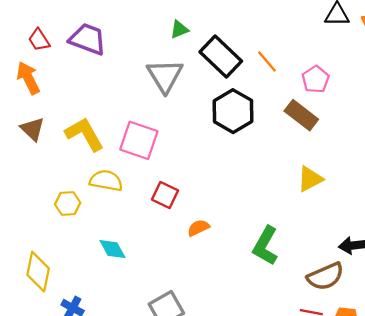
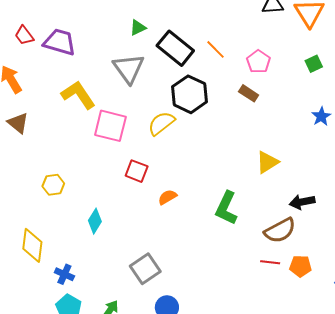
red trapezoid: (39, 40) -> (24, 35), moved
brown rectangle: (301, 115) -> (249, 93), size x0.7
yellow L-shape: (84, 134) -> (78, 95), moved
yellow triangle: (310, 179) -> (267, 162), moved
yellow semicircle: (106, 181) -> (161, 123), moved, turned -44
cyan diamond: (112, 249) -> (95, 221), turned 65

